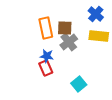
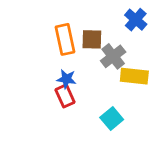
yellow rectangle: (99, 36) -> (134, 76), moved
gray cross: (69, 42) -> (113, 56), moved

